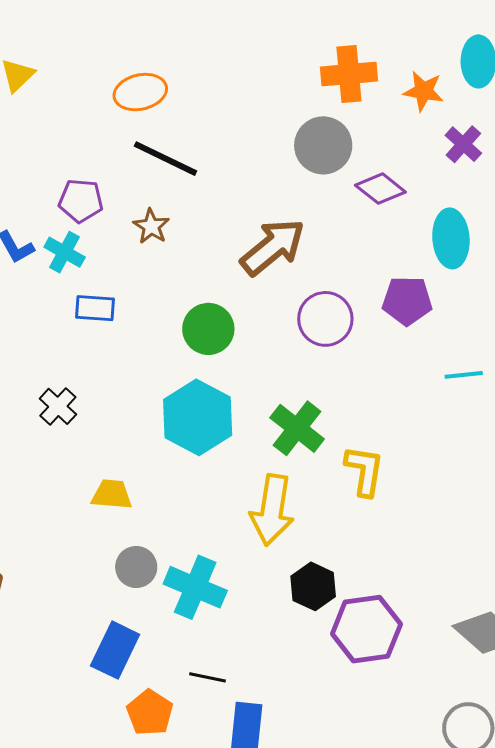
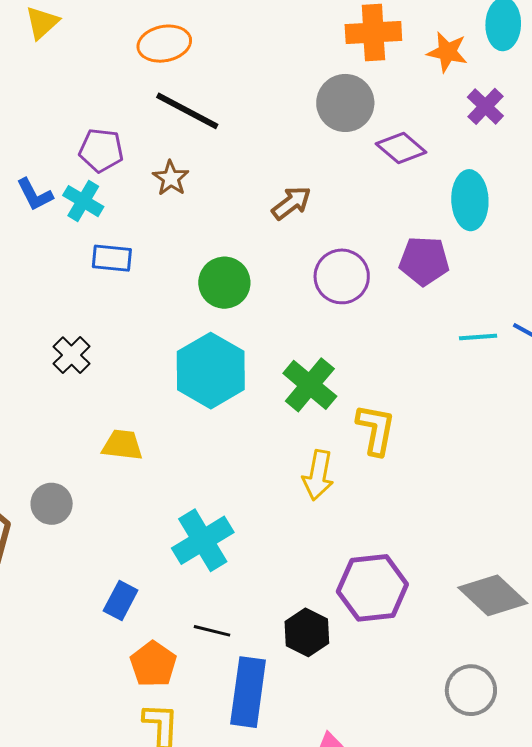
brown arrow: (273, 247) -> (291, 203), size x0.6
yellow arrow: (272, 510) -> (318, 475), moved, size x0.7
gray circle: (136, 567) -> (52, 504), moved
black hexagon: (313, 586) -> (307, 632), moved
cyan cross: (195, 587) -> (203, 540), turned 34
blue rectangle: (115, 650) -> (121, 600), size x0.7

